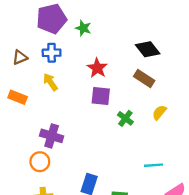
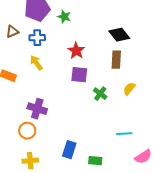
brown triangle: (20, 57) -> (12, 32), moved
brown rectangle: (144, 79) -> (116, 60), turned 60

